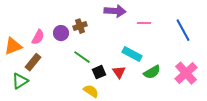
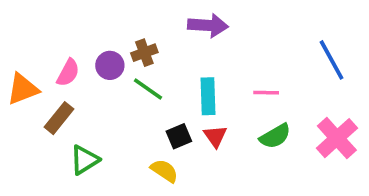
pink line: (144, 23) -> (266, 93), moved
cyan rectangle: (132, 54) -> (208, 96), moved, turned 60
green line: (82, 57) -> (148, 89), moved
green triangle: (20, 81) -> (84, 160), moved

